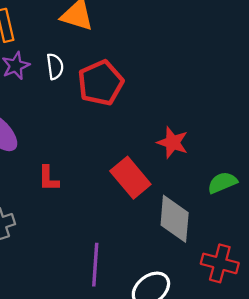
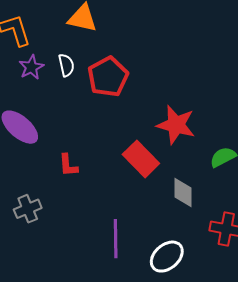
red star: (173, 143) -> (176, 125), size x1.4
gray diamond: (175, 219) -> (183, 192), size x0.7

